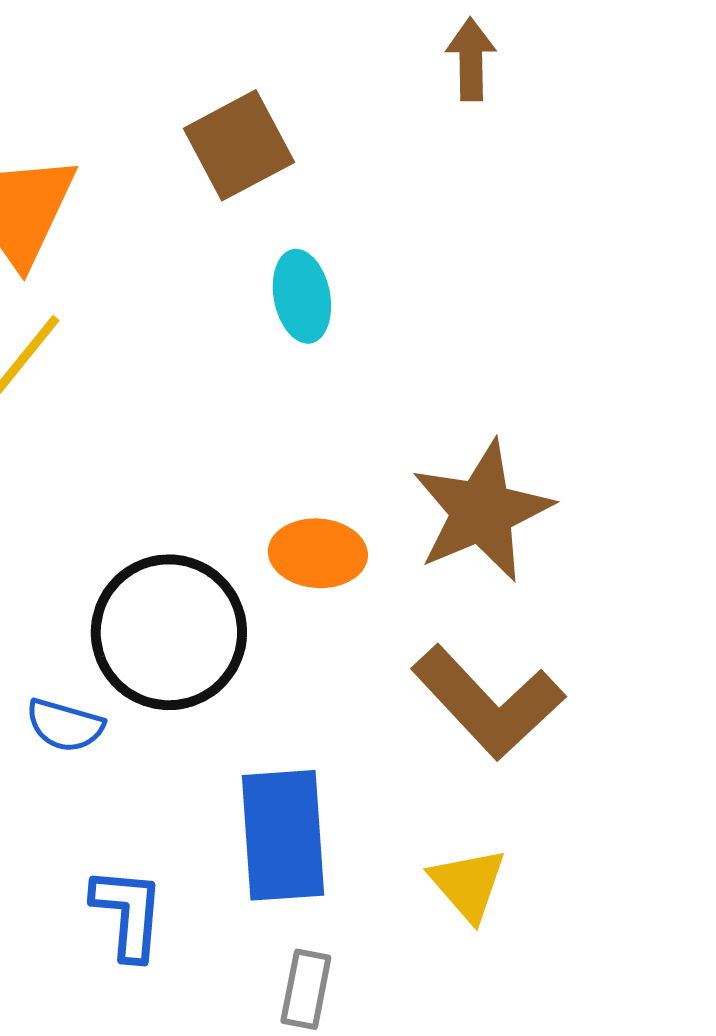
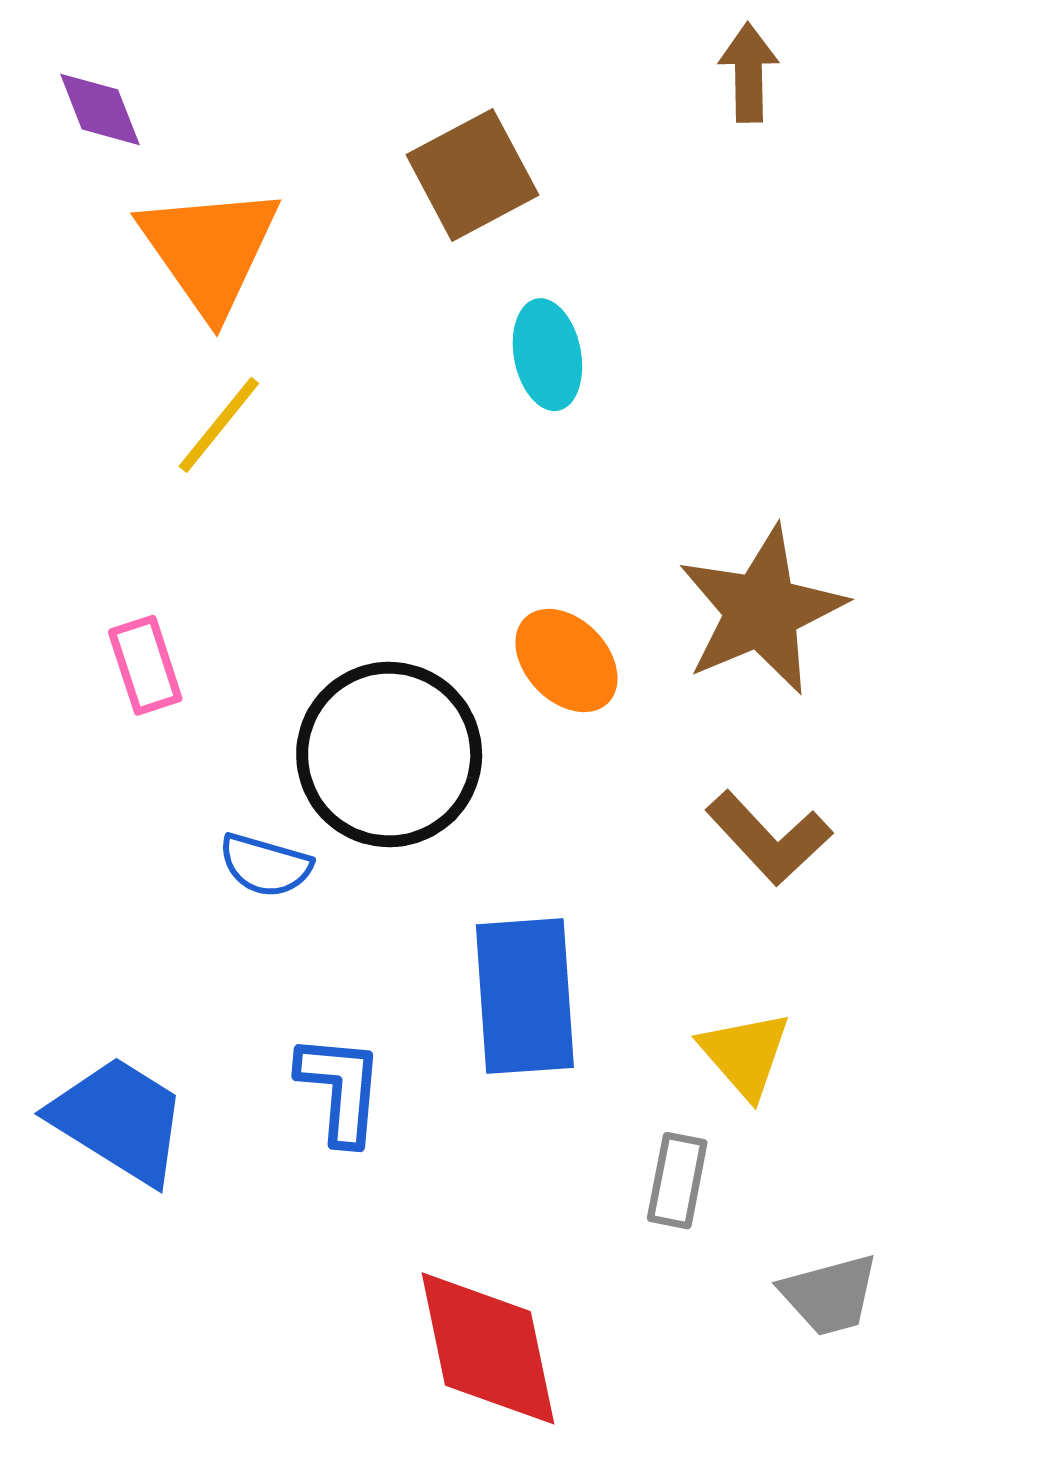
orange ellipse: (318, 553) -> (566, 661), turned 42
brown L-shape: (488, 702) -> (769, 838), size x0.7
gray rectangle: (306, 989) -> (677, 1181), moved

